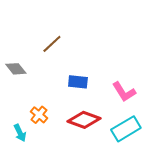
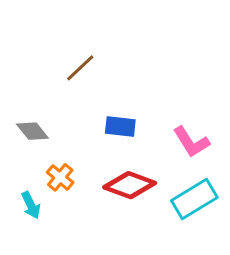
gray diamond: (16, 69) -> (32, 131), moved

